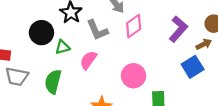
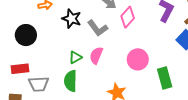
black circle: (41, 33) -> (26, 35), moved
green triangle: (63, 47) -> (75, 57), moved

